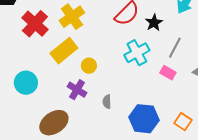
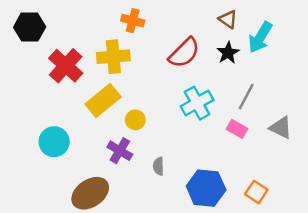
yellow cross: (72, 17) -> (113, 57), turned 30
black star: (154, 23) -> (228, 53), moved

